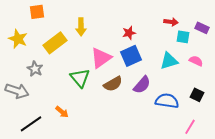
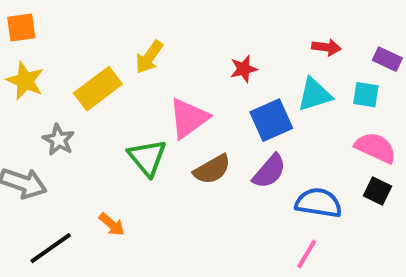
orange square: (37, 12) -> (21, 28), moved
yellow arrow: (81, 27) -> (149, 57), turned 36
cyan square: (183, 37) -> (366, 95), moved
blue square: (131, 56) -> (271, 120), moved
cyan triangle: (169, 61) -> (315, 95), moved
pink semicircle: (196, 61) -> (376, 148), moved, size x1.5
pink line: (190, 127) -> (307, 254), moved

